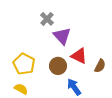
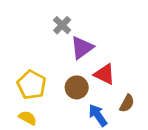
purple triangle: (62, 36) -> (82, 48), turned 36
brown semicircle: (100, 66) -> (127, 103), moved

